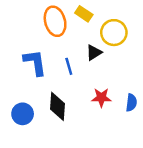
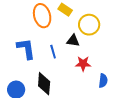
black triangle: (94, 53) -> (73, 41), turned 40
red star: (101, 98) -> (83, 64), moved

